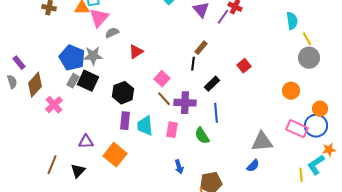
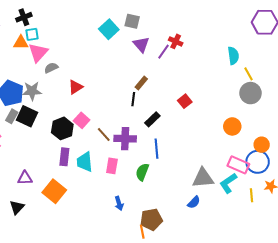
pink square: (162, 79) -> (82, 120), moved
green semicircle: (202, 136) -> (142, 172), turned 54
cyan L-shape: (316, 165) -> (228, 183), moved
yellow line: (301, 175) -> (252, 195), moved

